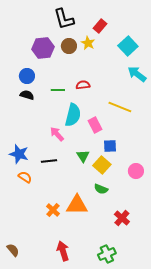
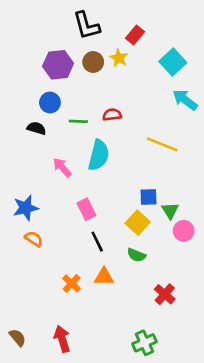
blue circle: (27, 76) -> (50, 103), moved
pink rectangle: (95, 125) -> (86, 209), moved
pink arrow: (57, 134) -> (62, 167), moved
blue star: (19, 154) -> (26, 208), turned -30
green triangle: (83, 156) -> (170, 211), moved
black line: (49, 161) -> (97, 242), moved, turned 70
orange triangle: (77, 205) -> (104, 277), size x0.7
red arrow: (63, 251) -> (62, 339), moved

